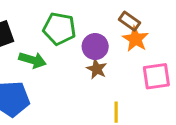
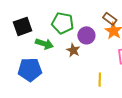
brown star: (97, 69) -> (73, 50), moved

